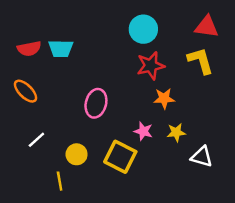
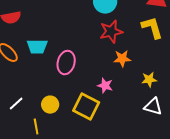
cyan trapezoid: (61, 49) -> (37, 47), moved
yellow star: (176, 132) -> (149, 80), moved
white line: (36, 140) -> (16, 104), moved

